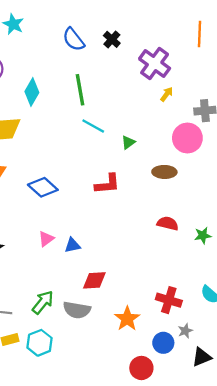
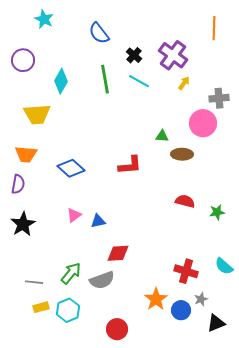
black cross: (112, 39) -> (134, 55), moved
cyan line: (93, 126) -> (139, 81), moved
green triangle: (128, 142) -> (162, 136), moved, turned 40
gray semicircle: (77, 310) -> (102, 280), turned -30
orange star: (127, 319) -> (156, 299), moved
red circle: (141, 368) -> (117, 329), moved

